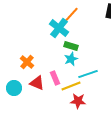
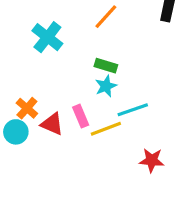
cyan cross: (59, 28) -> (47, 37), moved
orange cross: (27, 62) -> (27, 108), moved
red star: (78, 101) -> (152, 160), moved

